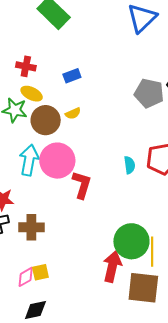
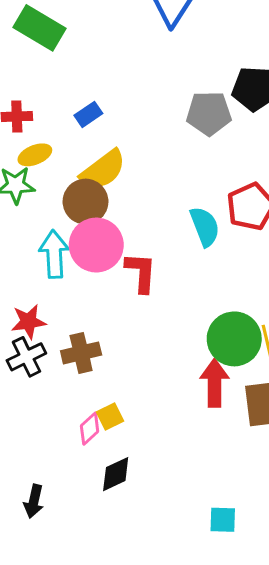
yellow ellipse: (32, 94) -> (35, 155), turned -35
yellow semicircle: (73, 113) -> (103, 170), size x2.0
brown circle: (46, 120) -> (86, 202), moved
cyan semicircle: (130, 165) -> (205, 227), size x1.5

